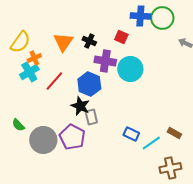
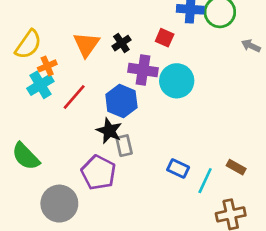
black cross: (89, 41) -> (121, 43), turned 32
green semicircle: (18, 125) -> (26, 156), size x1.6
gray circle: (43, 140) -> (59, 204), moved
cyan line: (151, 143) -> (205, 181), turned -30

